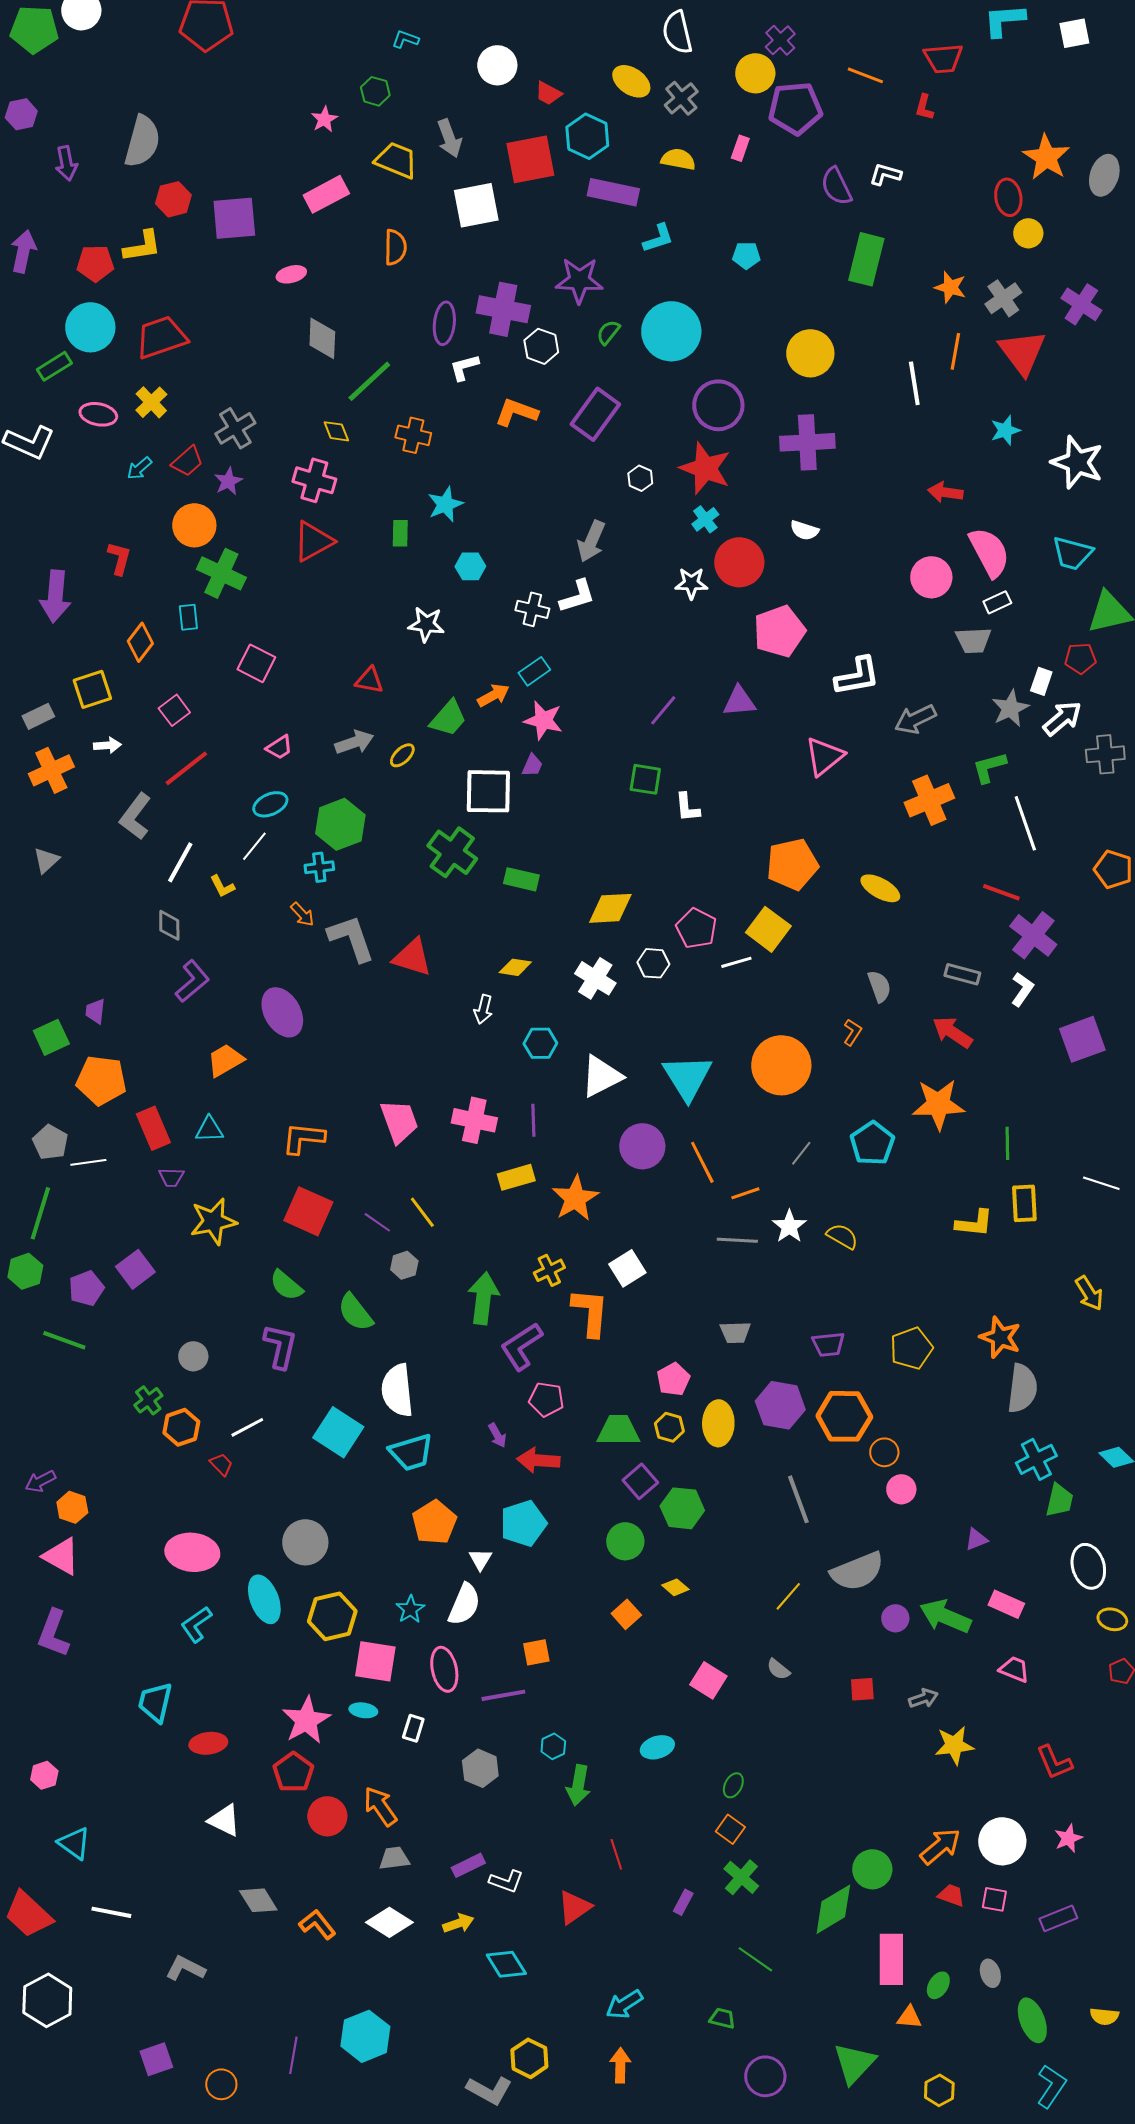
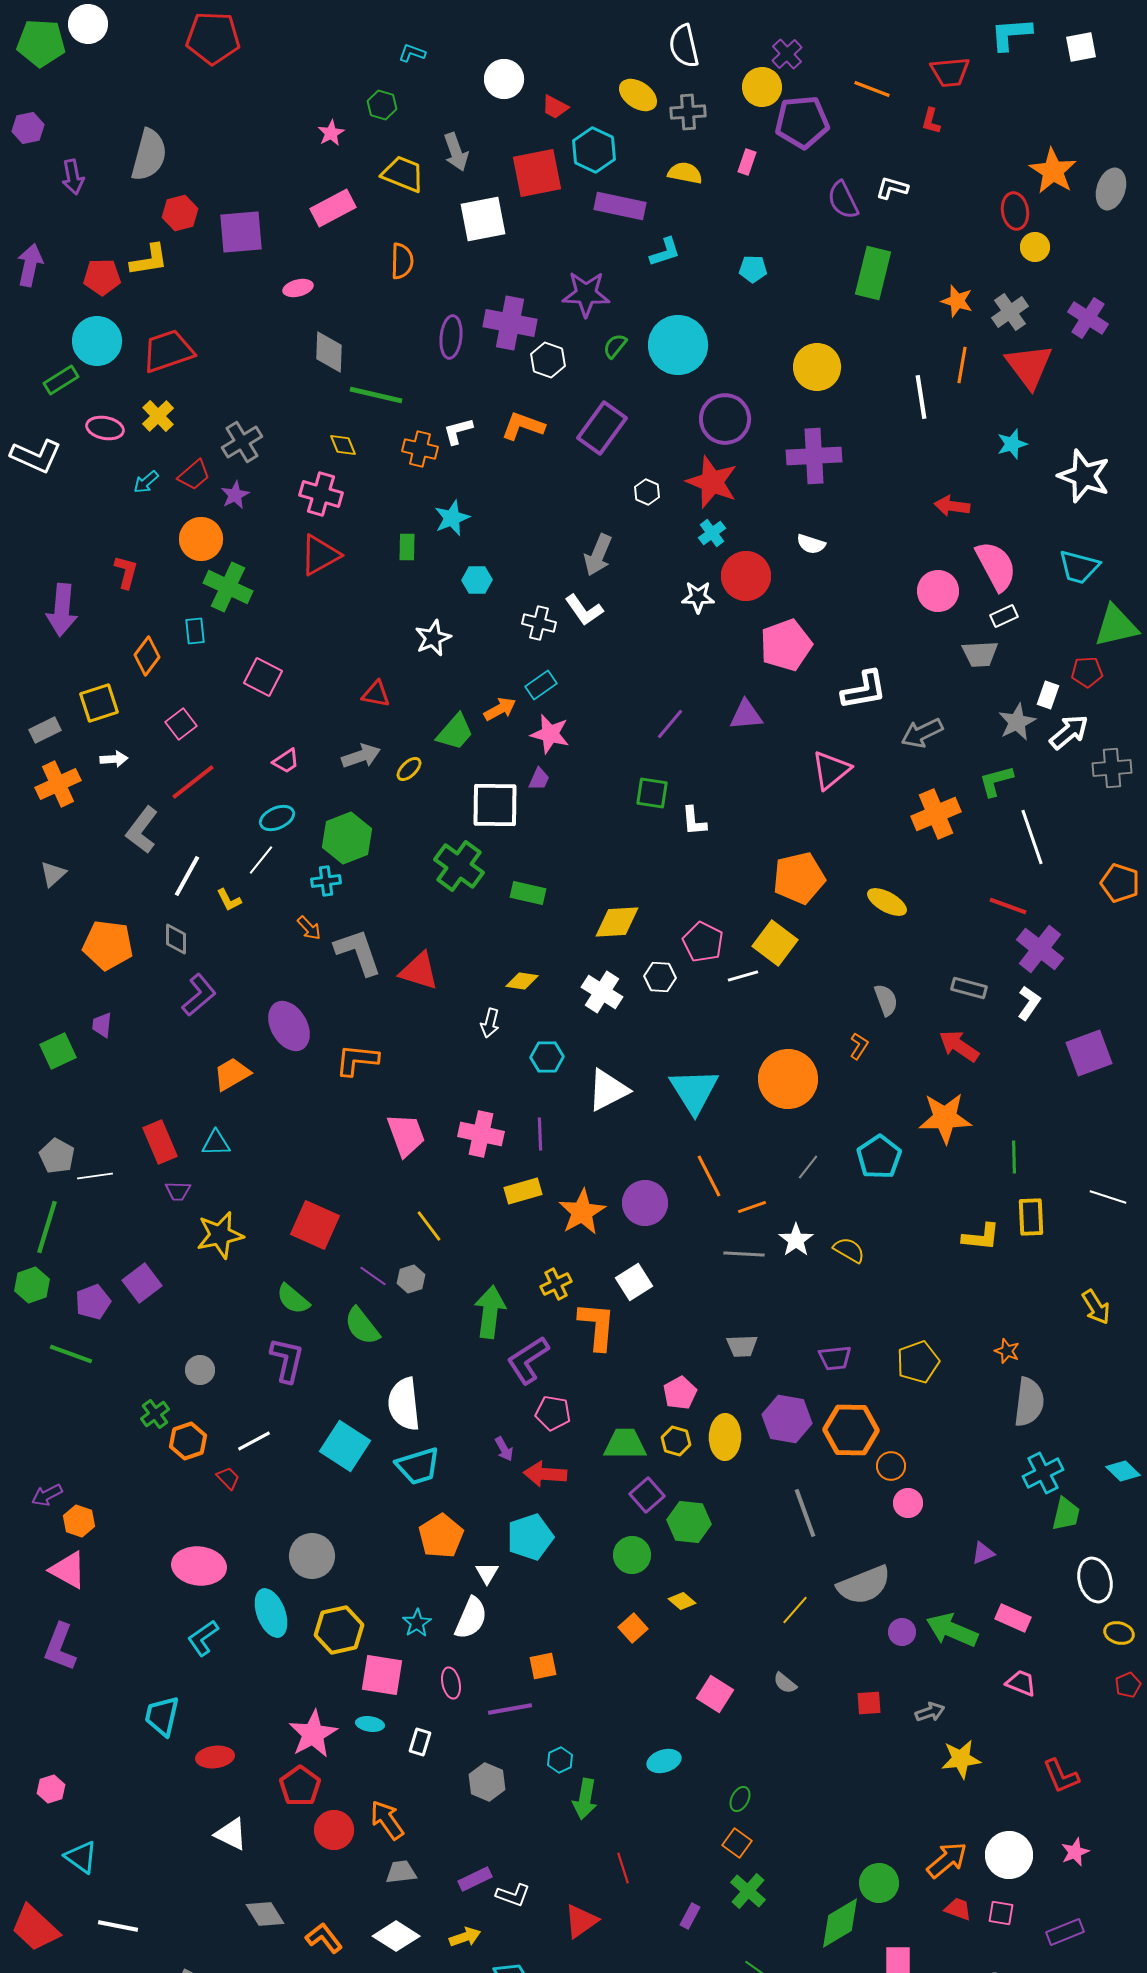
gray cross: (681, 98) -> (688, 112), turned 36
white L-shape: (464, 367) -> (458, 431), moved
green line: (369, 381) -> (376, 395), turned 56
white L-shape: (577, 596) -> (584, 610), turned 72
white star: (426, 624) -> (433, 638), turned -30
orange pentagon: (101, 1080) -> (108, 945), moved
orange L-shape: (303, 1138) -> (357, 1060), moved
purple circle: (642, 1146) -> (645, 1203), moved
purple line: (377, 1222) -> (373, 1276), moved
orange star: (1000, 1337) -> (1007, 1351), size x0.6
pink ellipse: (444, 1669) -> (451, 1683), size x0.7

